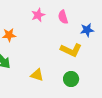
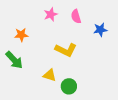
yellow L-shape: (71, 50) -> (66, 50), moved
green circle: (71, 79) -> (69, 86), moved

